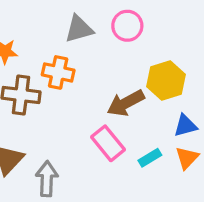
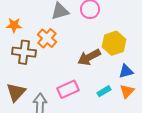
orange cross: (58, 72) -> (47, 38), turned 30
pink rectangle: (108, 143) -> (68, 89), moved, turned -75

